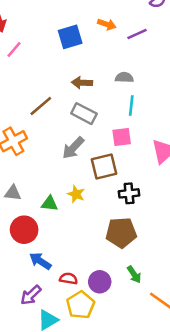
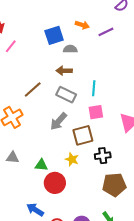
gray semicircle: (124, 77) -> (70, 49), moved
cyan line: (131, 105) -> (94, 88), moved
yellow star: (76, 194) -> (72, 159), moved
red circle: (24, 230) -> (55, 183), moved
brown pentagon: (121, 233) -> (114, 185), moved

